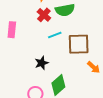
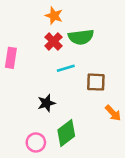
brown square: (79, 44) -> (96, 82), size x0.7

